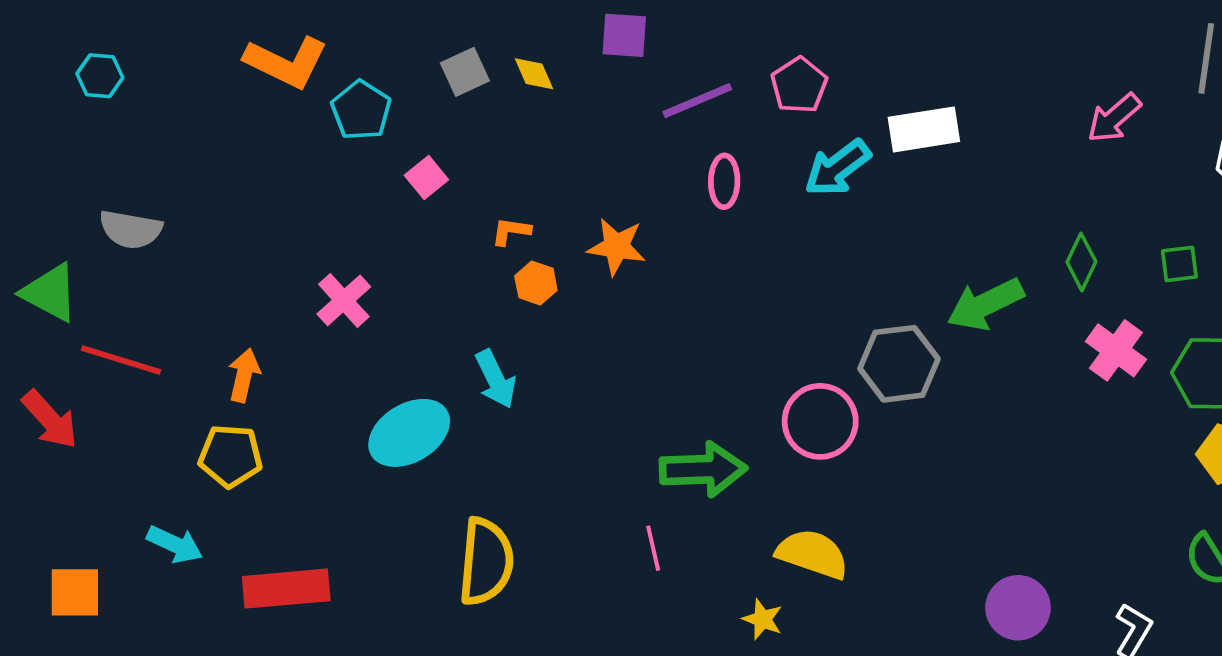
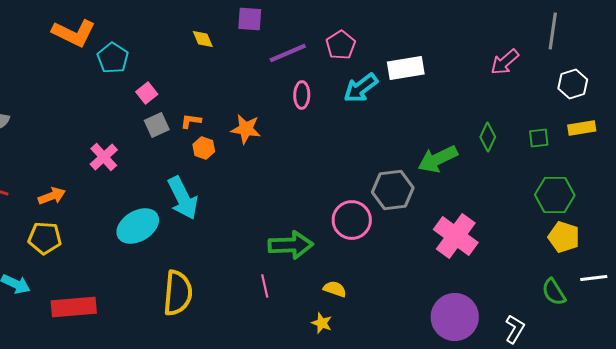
gray square: (465, 72) -> (157, 125), moved
pink cross: (1116, 350) -> (456, 236), moved, size x1.4
orange arrow: (244, 375) -> (52, 196), turned 56
cyan arrow: (496, 379) -> (183, 198), size x1.4
yellow semicircle: (812, 554) -> (335, 289), moved, size x0.6
purple circle: (1018, 608) -> (455, 317), size x1.4

